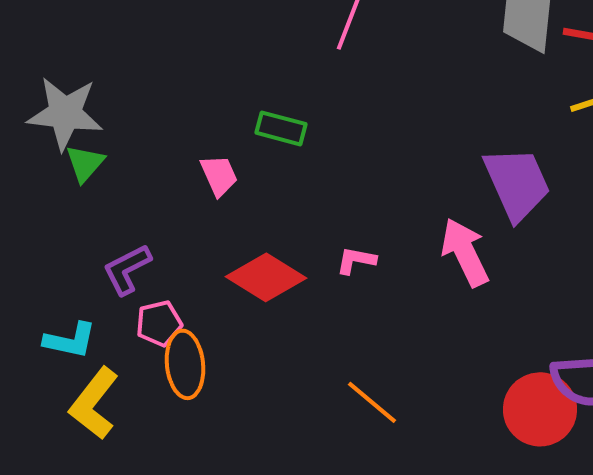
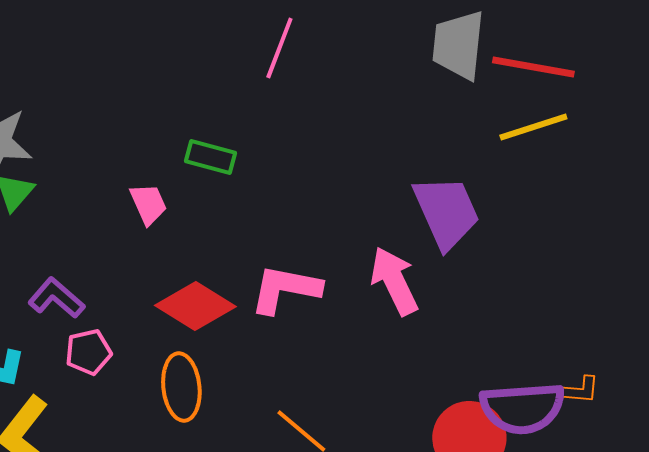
pink L-shape: (356, 260) -> (285, 289), size x1.8
purple L-shape: (127, 269) -> (56, 298), turned 68
orange ellipse: (185, 364) -> (181, 387), moved

